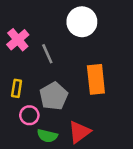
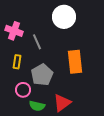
pink cross: (18, 40) -> (14, 31), turned -30
yellow rectangle: (17, 88) -> (17, 62), moved

